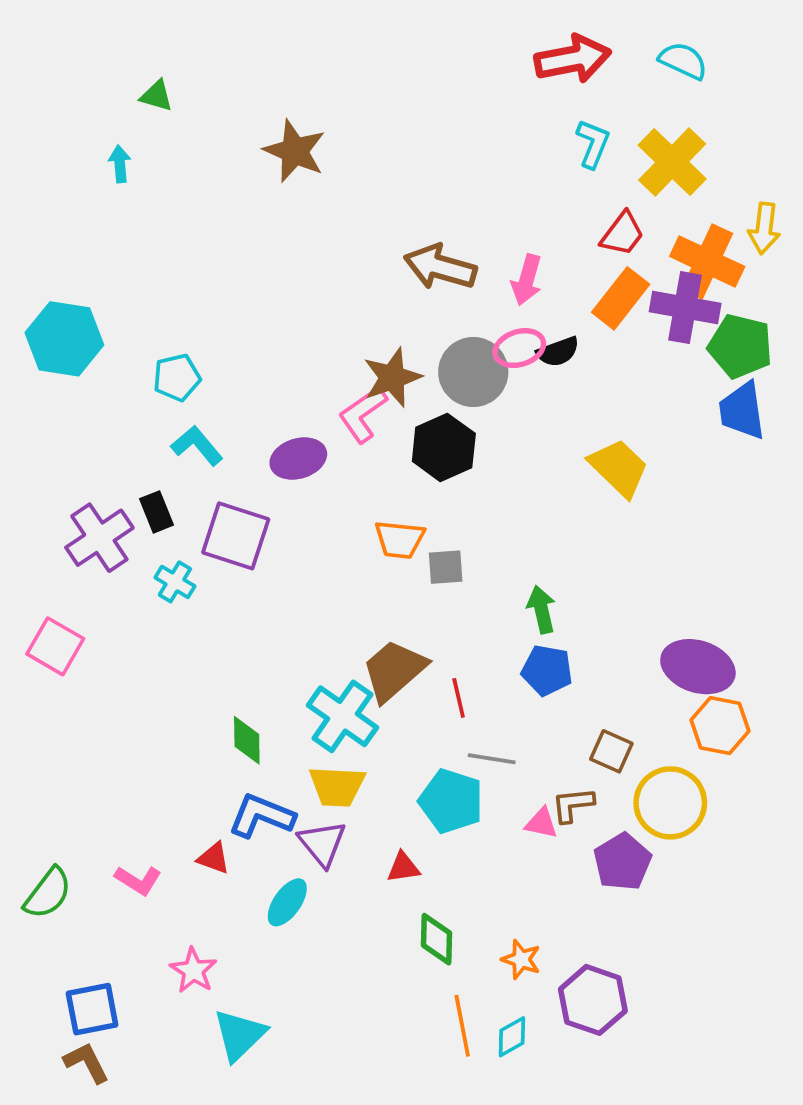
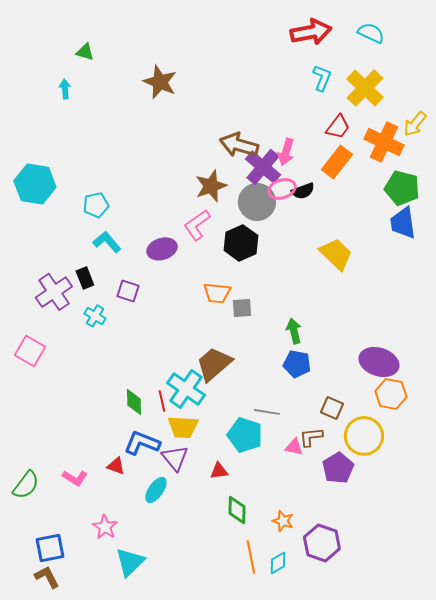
yellow arrow: (764, 228) -> (415, 124), turned 32
purple cross: (685, 308) -> (263, 167), moved, turned 30
brown star: (392, 378) -> (211, 186), moved
purple square: (236, 536) -> (128, 291), size x0.6
red line: (459, 698) -> (162, 401), moved

